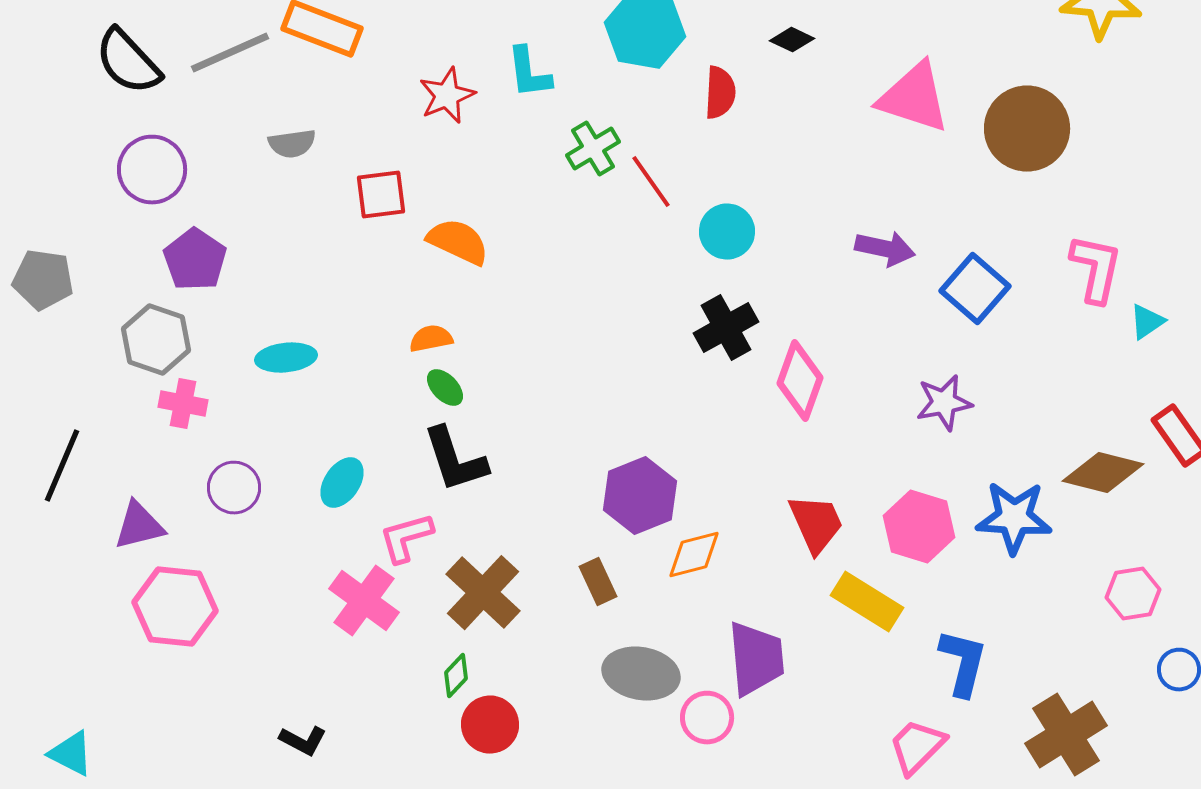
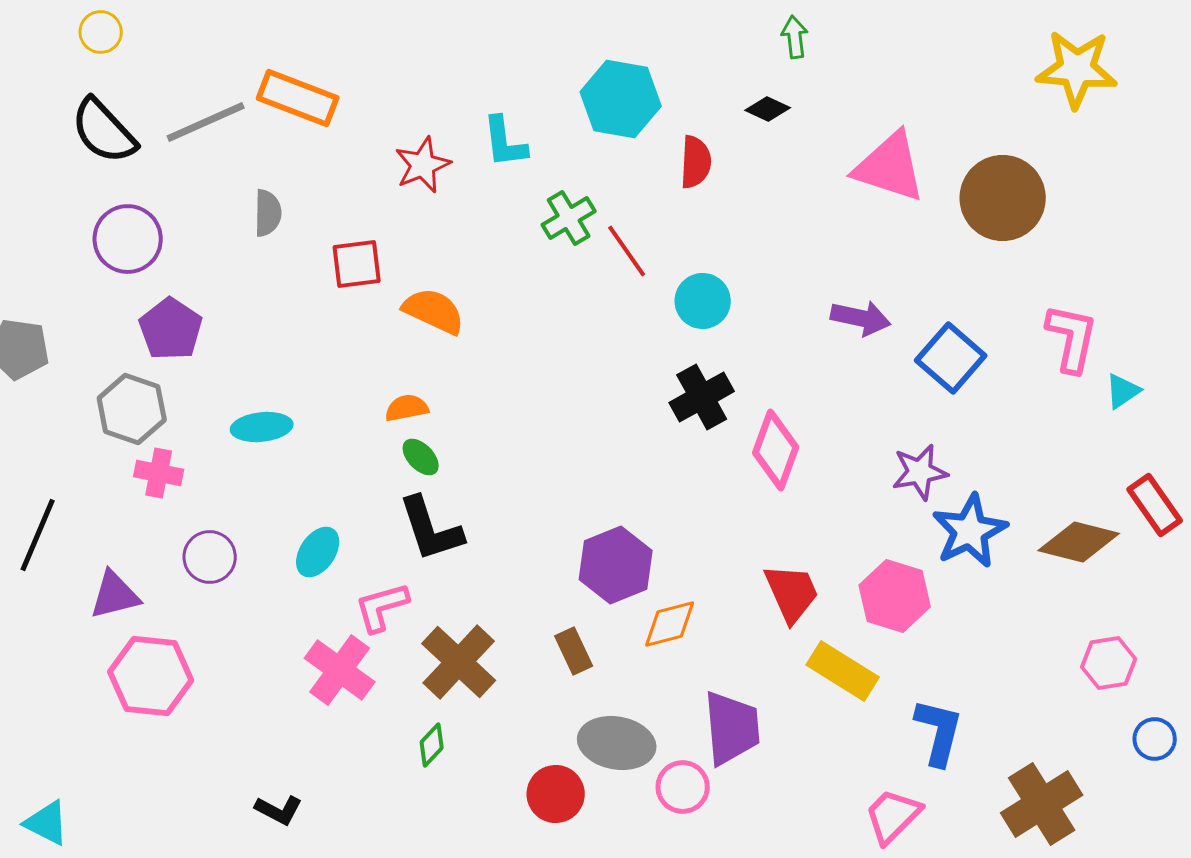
gray semicircle: (292, 144) -> (268, 213), turned -81
blue star: (1014, 518) -> (970, 531), moved, turned -30
red circle: (490, 725) -> (556, 794), moved

